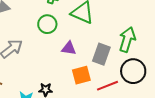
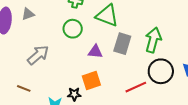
gray rectangle: (101, 54) -> (122, 44), moved
orange square: (81, 75) -> (91, 81), moved

